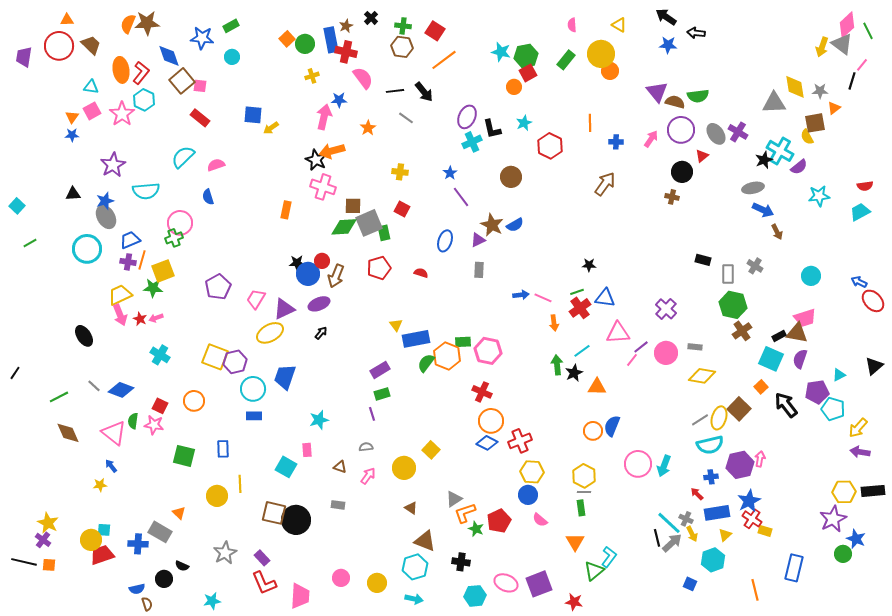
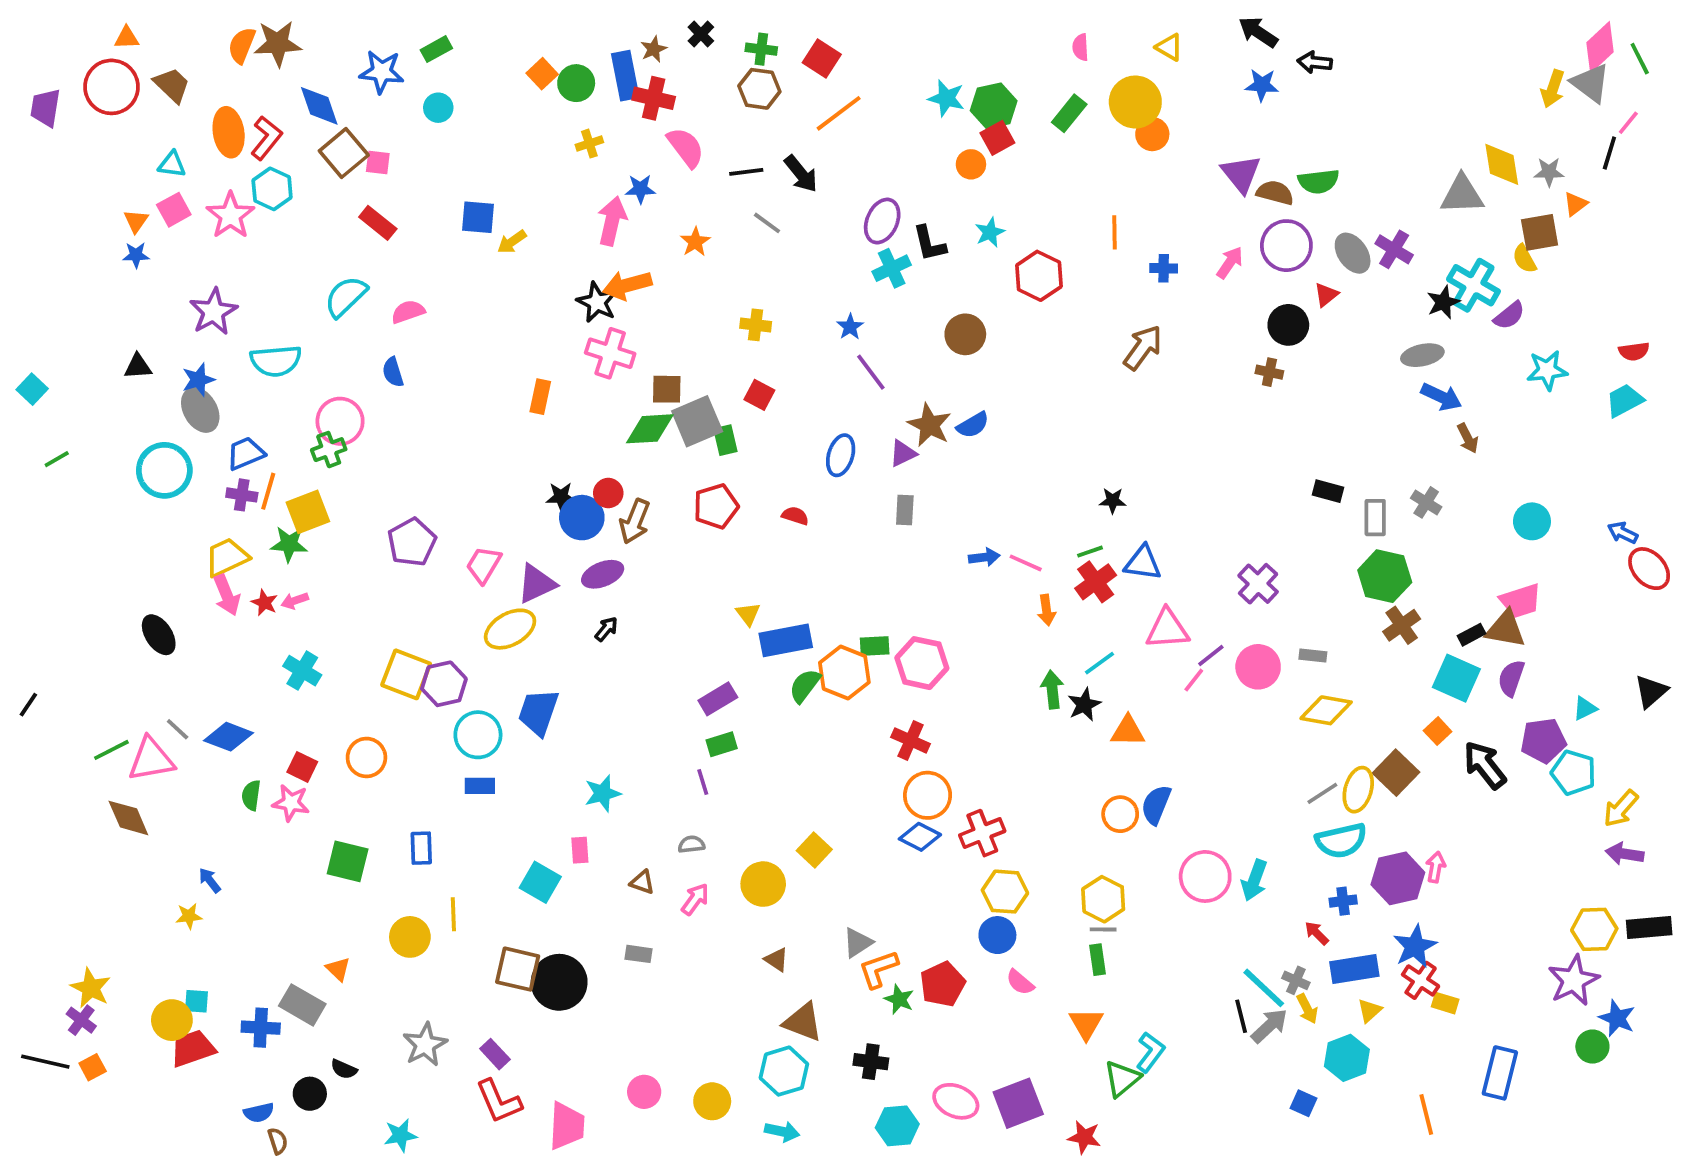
pink triangle: (114, 433) -> (151, 759), moved, turned -48
orange square: (49, 565) -> (93, 1067), turned -32

